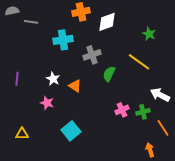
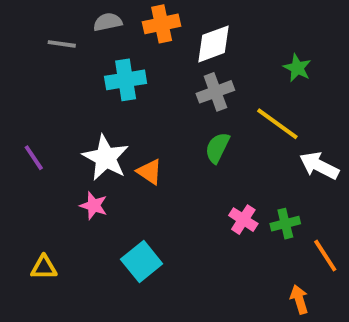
gray semicircle: (12, 11) -> (108, 22), moved
gray cross: (92, 55) -> (215, 92), moved
purple line: (17, 79) -> (34, 158), turned -40
white star: (53, 79) -> (106, 158), size x1.6
white arrow: (160, 95) -> (319, 166), moved
pink cross: (122, 110) -> (243, 220), turned -32

